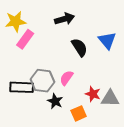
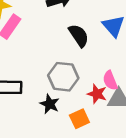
pink semicircle: (66, 78) -> (110, 80), moved, turned -56
gray hexagon: (42, 81) -> (63, 77), moved

